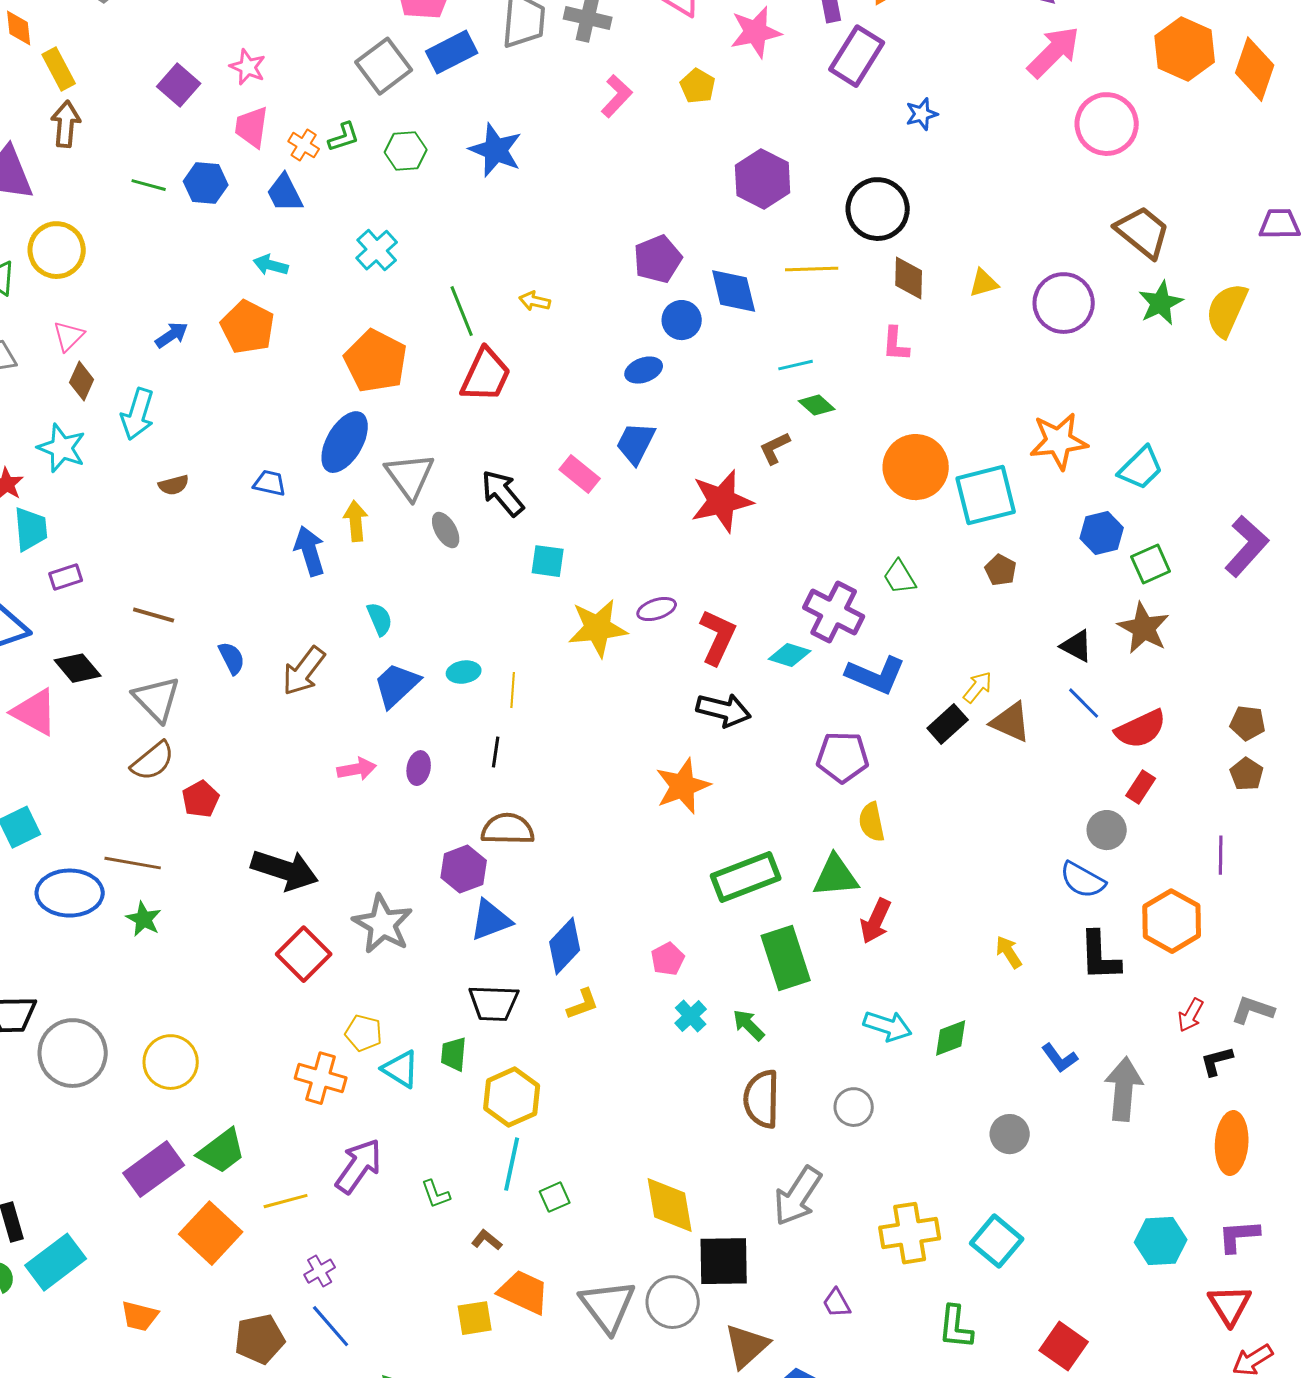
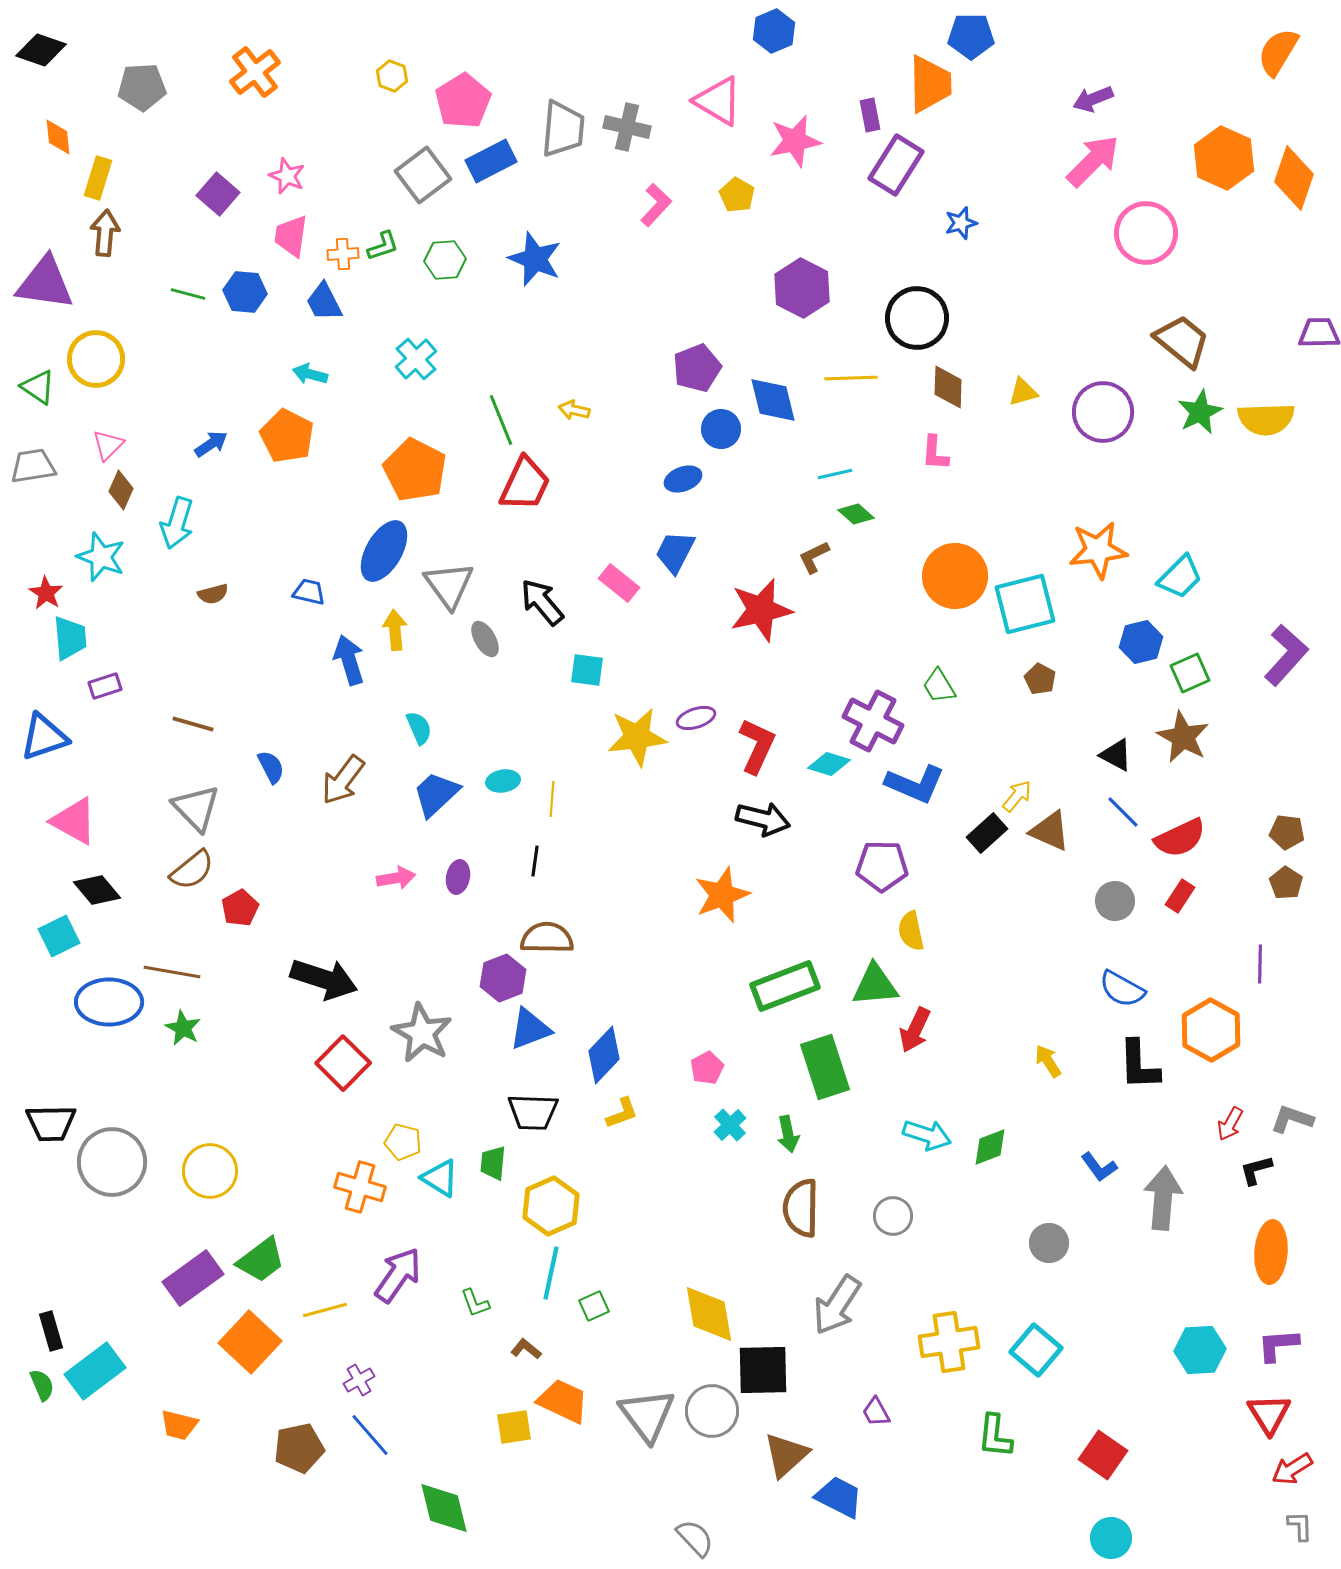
yellow rectangle: (59, 69) -> (98, 178), turned 45
orange cross: (304, 145) -> (343, 254), turned -36
yellow semicircle: (1227, 310) -> (1266, 419), turned -116
black diamond: (78, 668) -> (97, 890), moved
gray circle: (1107, 830) -> (1115, 901), moved
green arrow: (749, 1025) -> (788, 1134), turned -147

